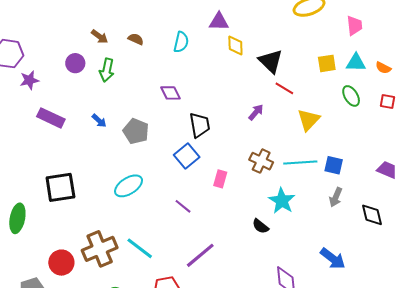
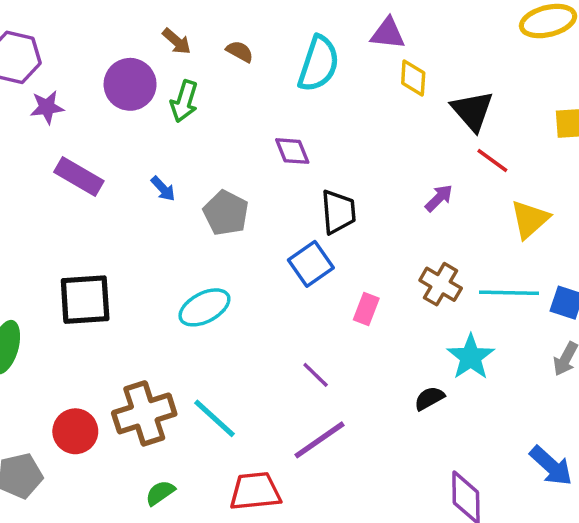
cyan semicircle: (181, 42) -> (319, 64), size x1.5
purple circle: (75, 63) -> (130, 84), size x1.5
purple line: (183, 206) -> (316, 375), moved
black semicircle: (260, 226) -> (429, 398), turned 108

